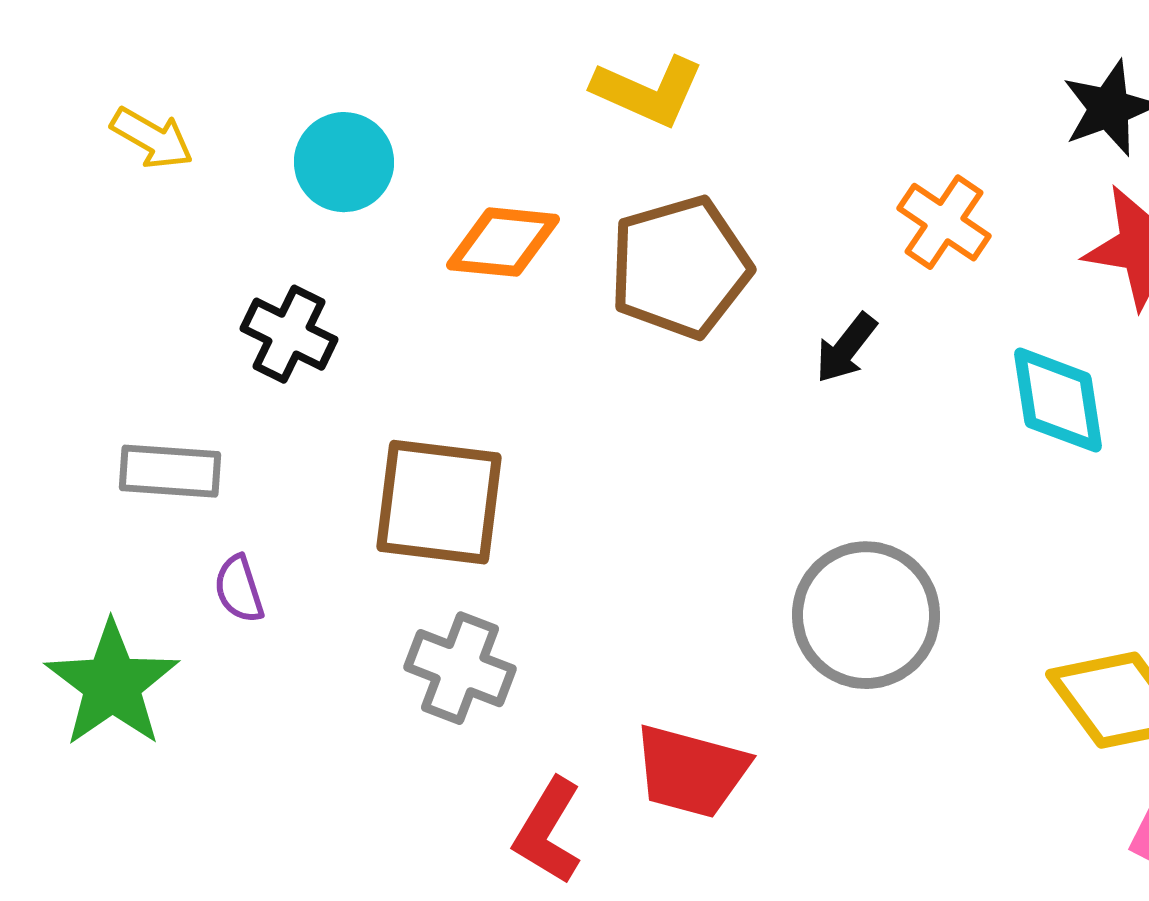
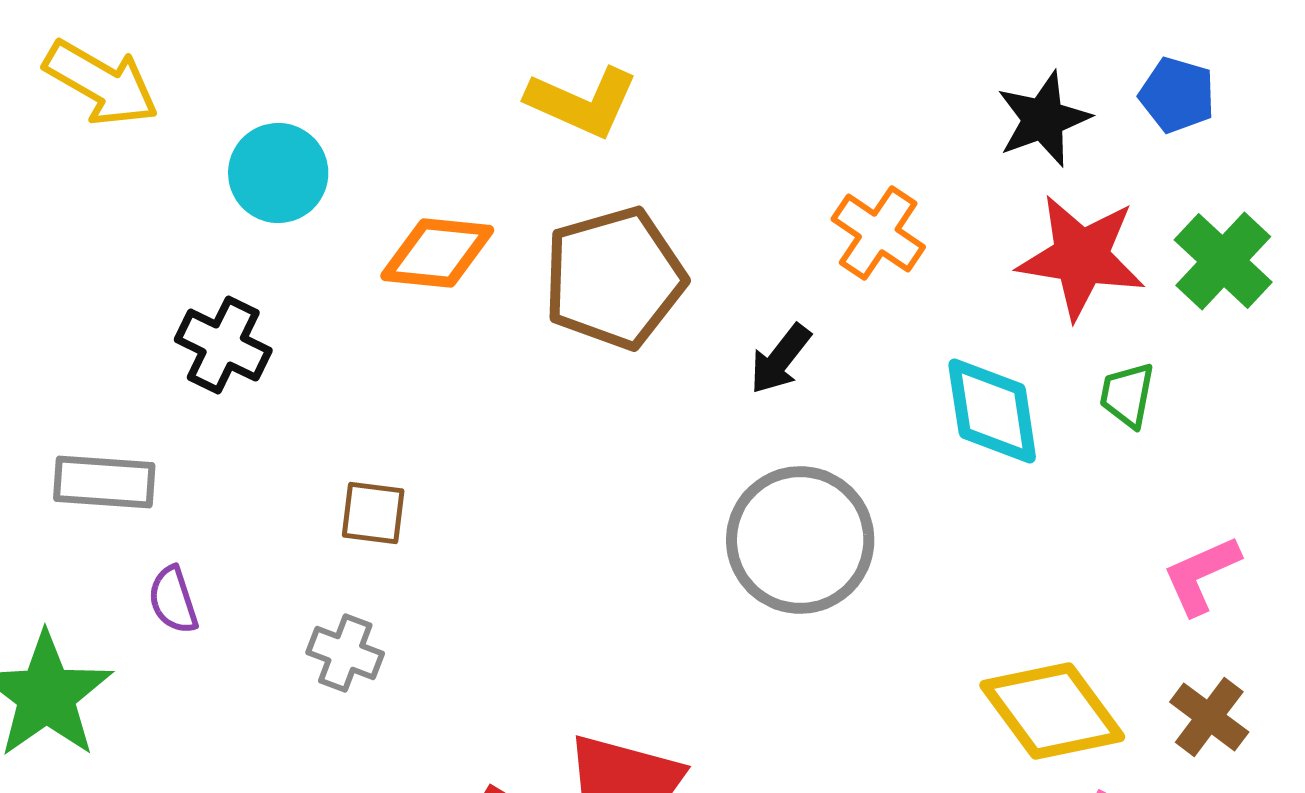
yellow arrow: (152, 138) -> (101, 83), moved, size x1.4
brown square: (439, 502) -> (373, 513), size x0.5
gray circle: (866, 615) -> (800, 540), moved
gray cross: (460, 668) -> (345, 653), moved, size x0.7

